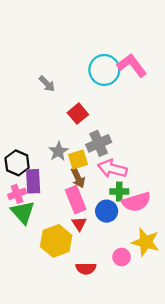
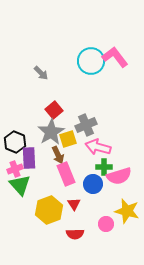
red square: (78, 114) -> (54, 110), moved
gray star: (58, 151) -> (51, 132), size x1.5
brown arrow: (78, 178) -> (58, 155), moved
red triangle: (79, 224) -> (74, 204), moved

